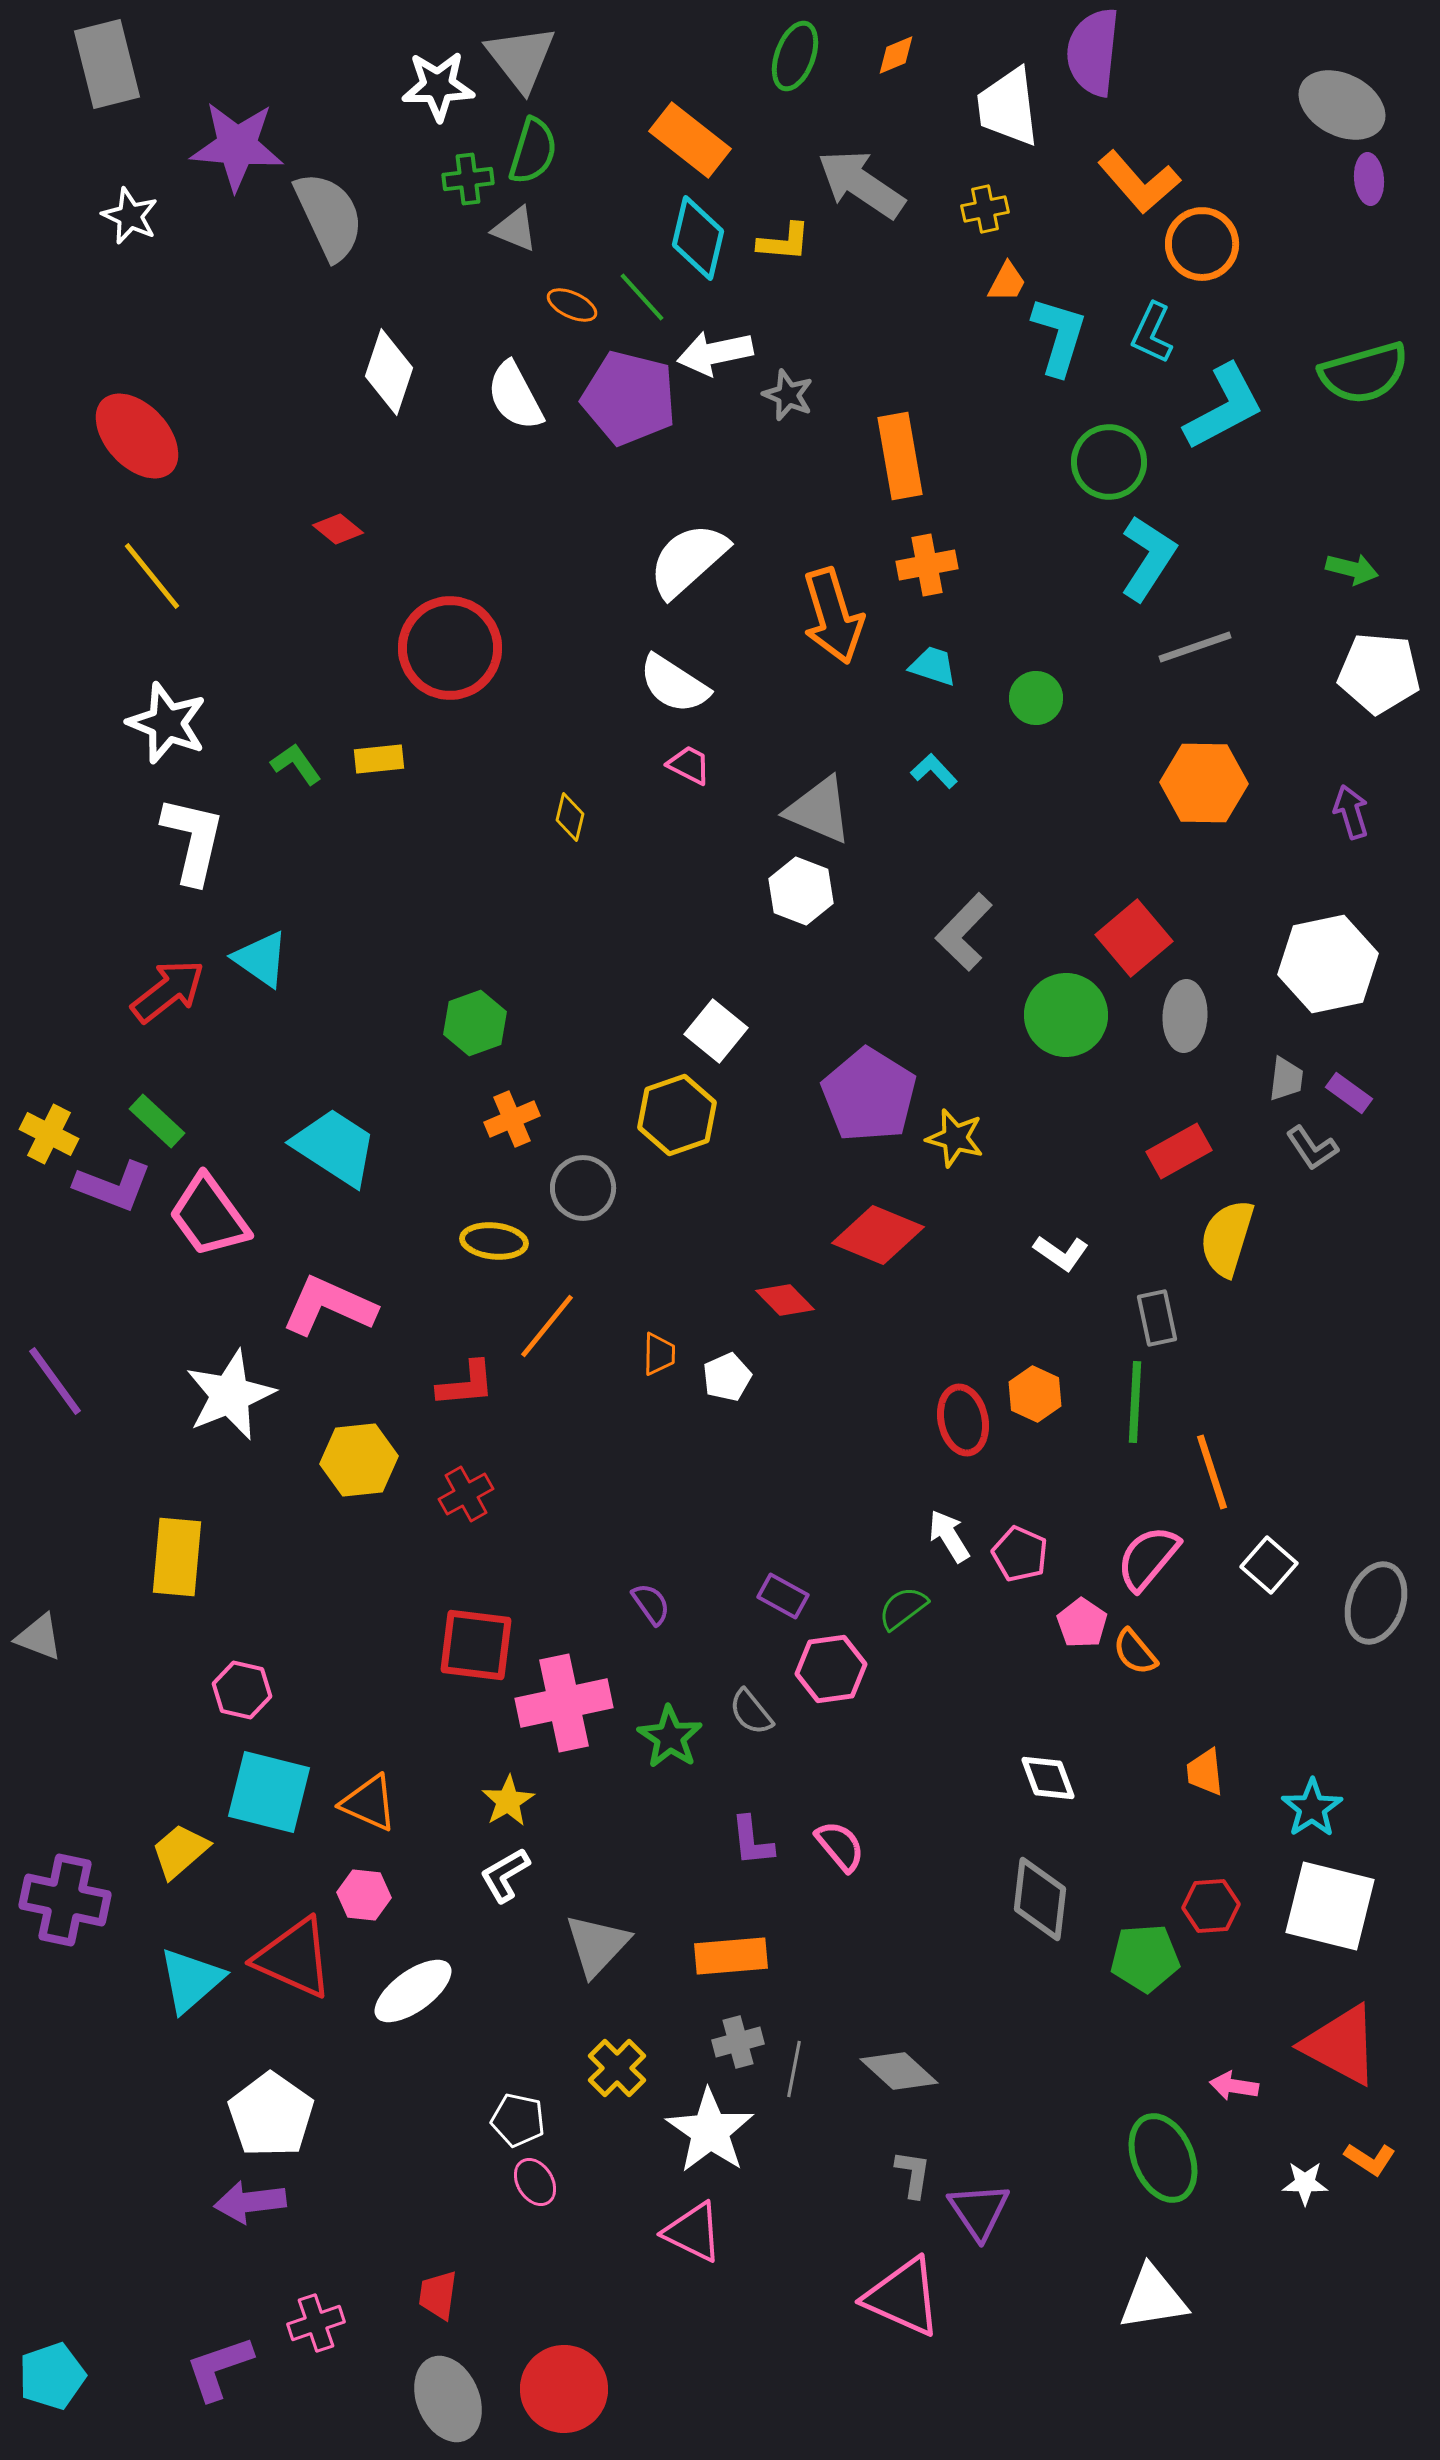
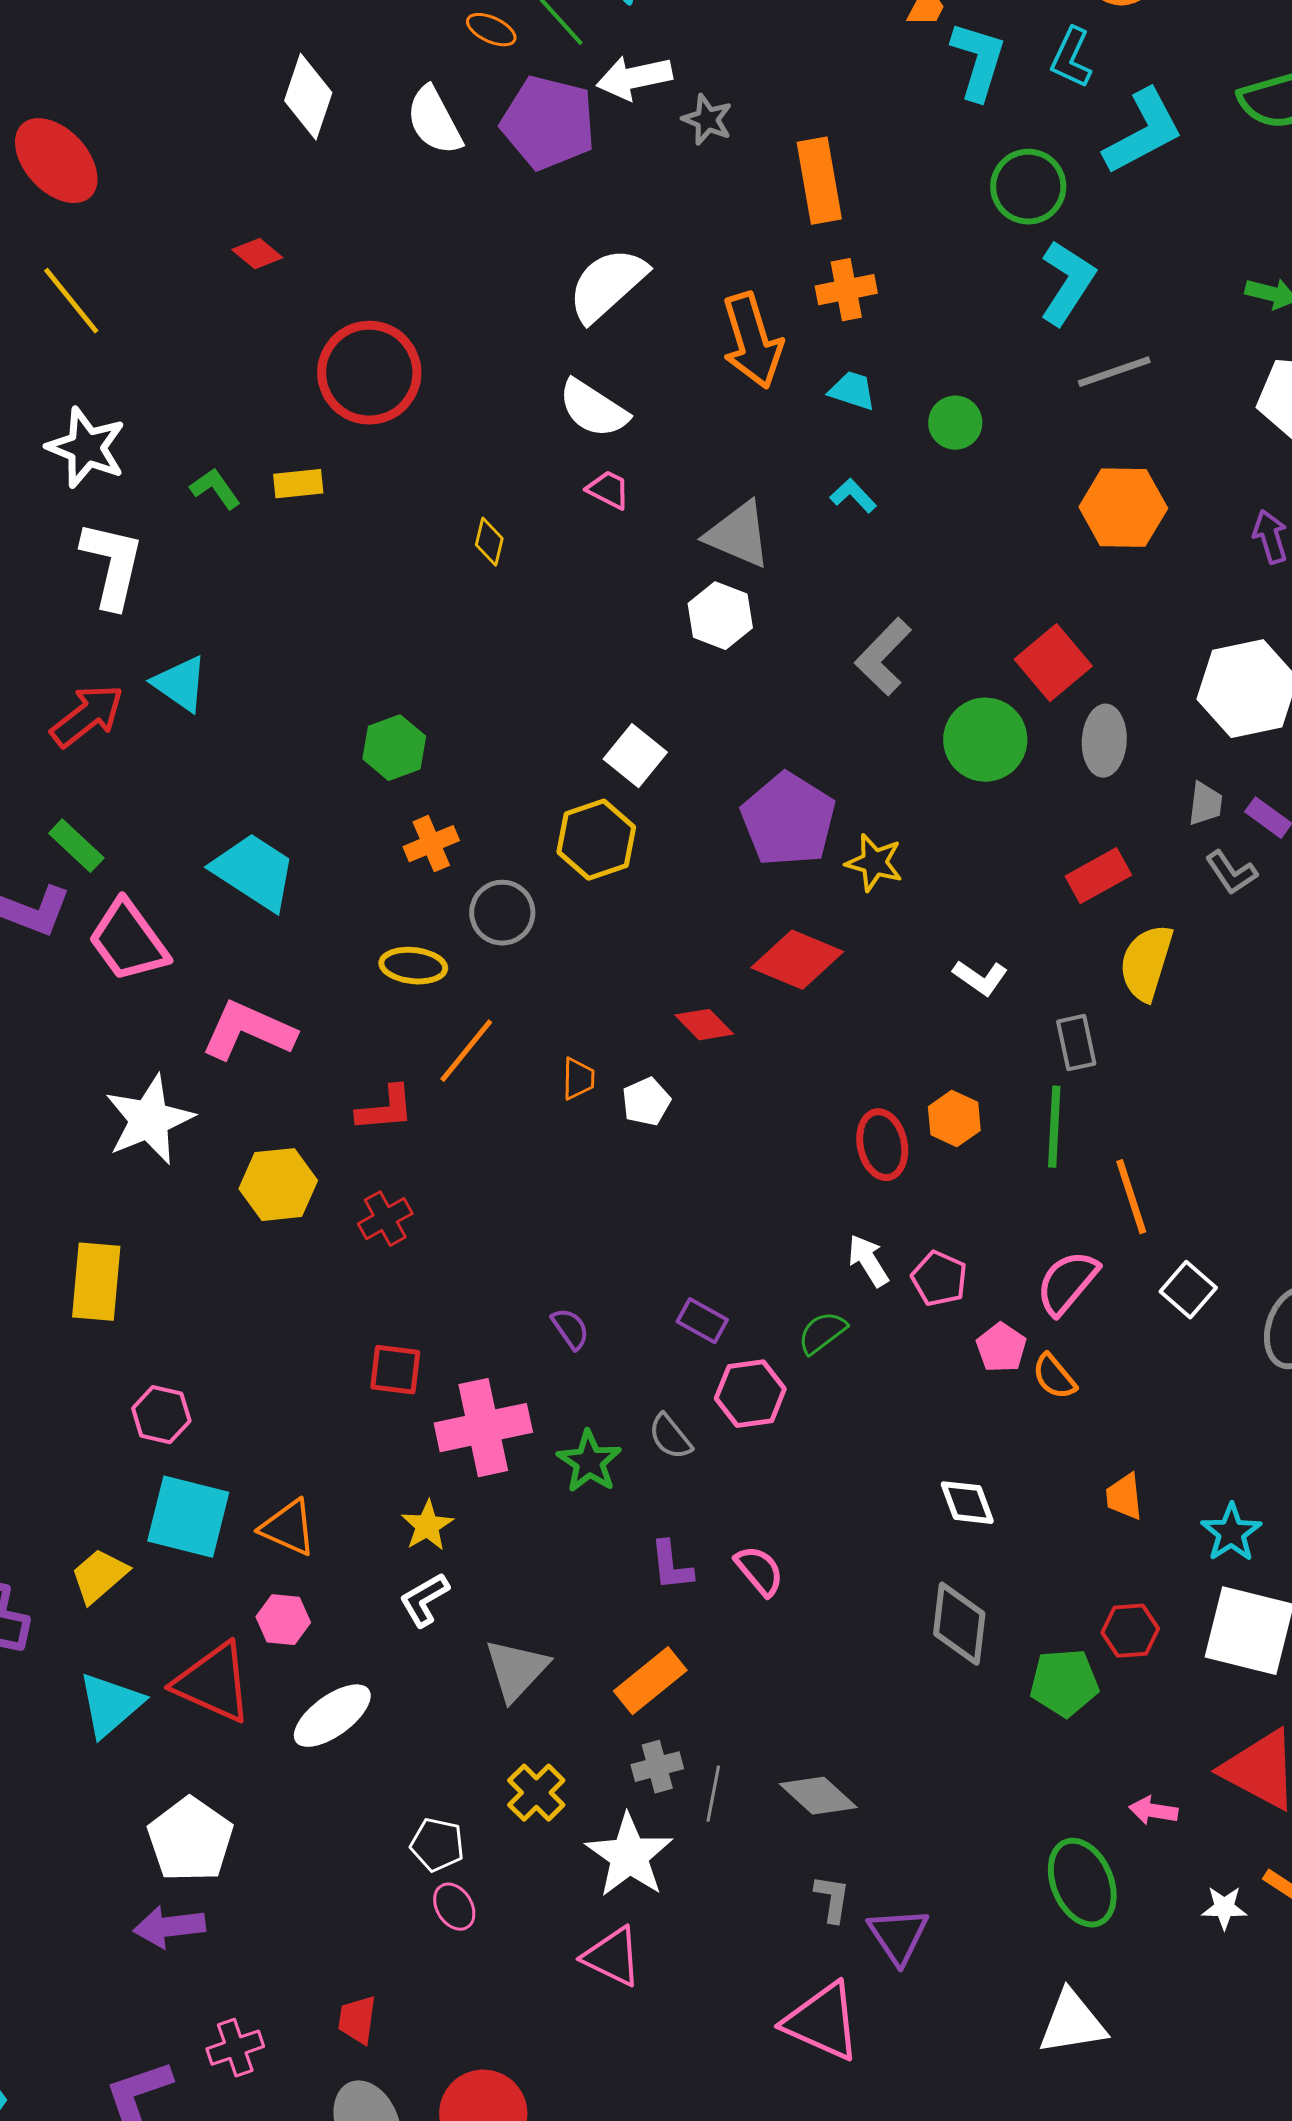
red square: (476, 1645) -> (395, 1370), size x0.7
orange rectangle: (731, 1956) -> (650, 1681), turned -34

